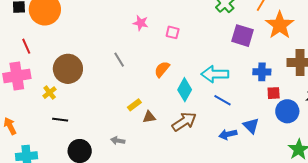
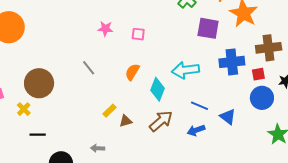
blue cross: (262, 72) -> (232, 62), size x1.4
red square: (274, 93) -> (258, 74), moved
blue line: (222, 100) -> (199, 106), moved
blue arrow: (228, 134) -> (196, 130), moved

